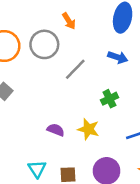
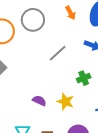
orange arrow: (69, 21) -> (70, 13), moved
gray circle: (44, 44) -> (33, 20), moved

